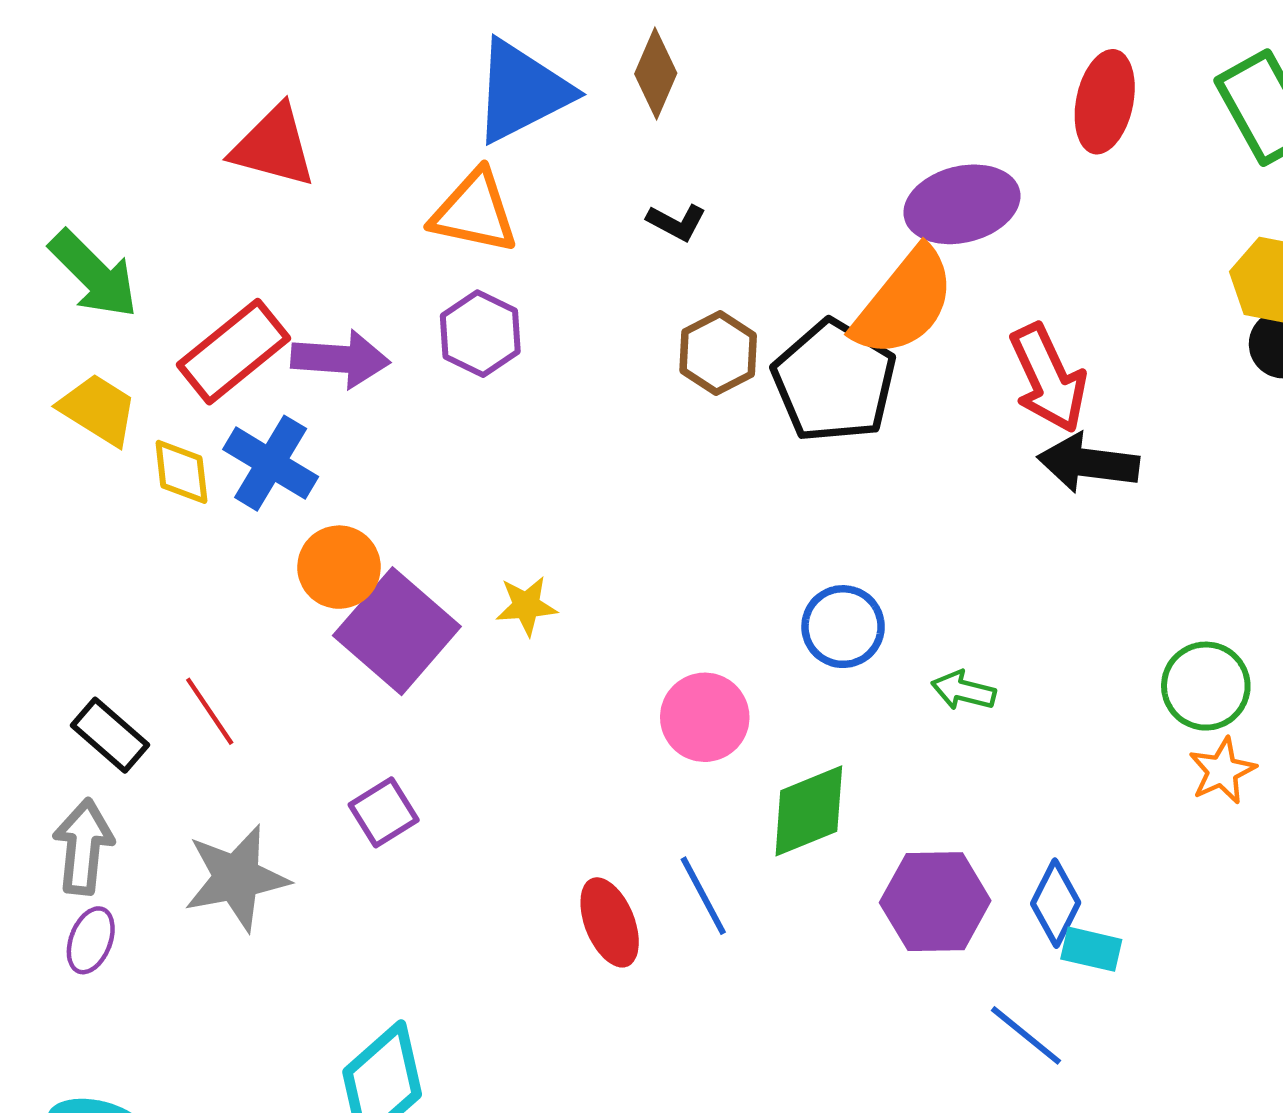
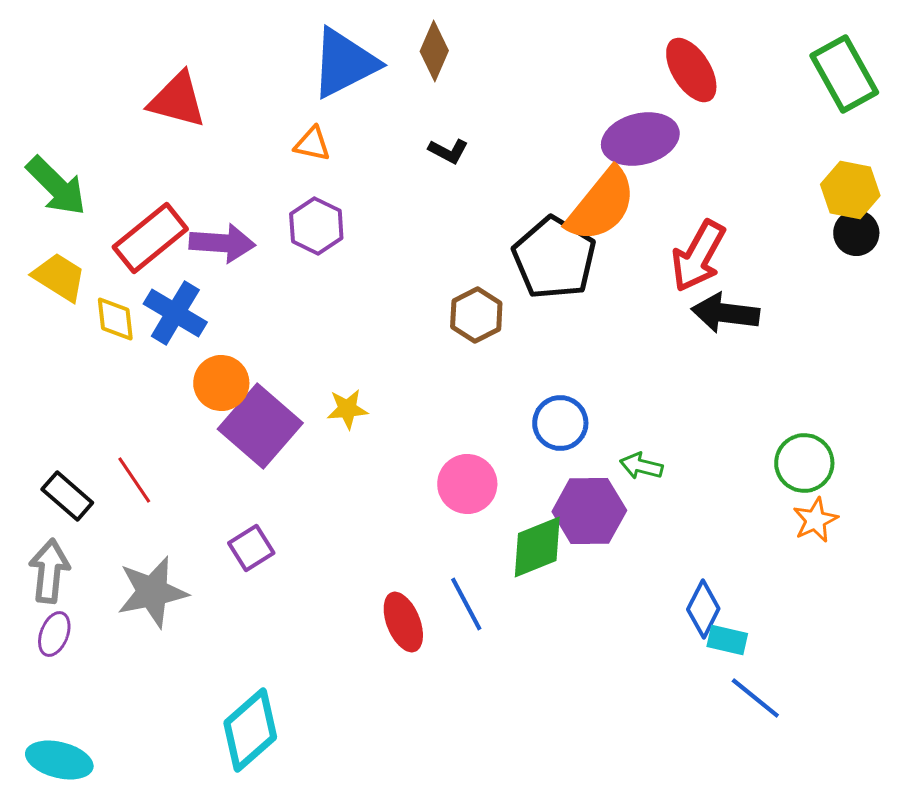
red ellipse: (1105, 102) -> (691, 70), moved, turned -44
orange triangle: (474, 212) -> (312, 144), size x0.6
brown hexagon: (718, 353) -> (476, 315), moved
red arrow: (1048, 378) -> (698, 256), turned 54
purple hexagon: (935, 902) -> (589, 511), moved
blue line: (1026, 1035) -> (755, 698), moved

